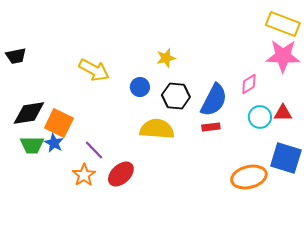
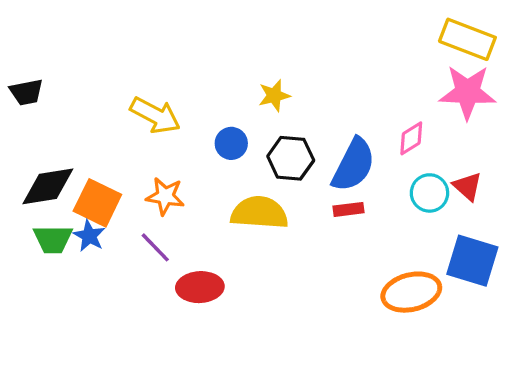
red triangle: (283, 113) -> (467, 186), turned 42
red ellipse: (121, 174) -> (200, 287), turned 40
orange star: (84, 175) -> (165, 196), moved, turned -30

